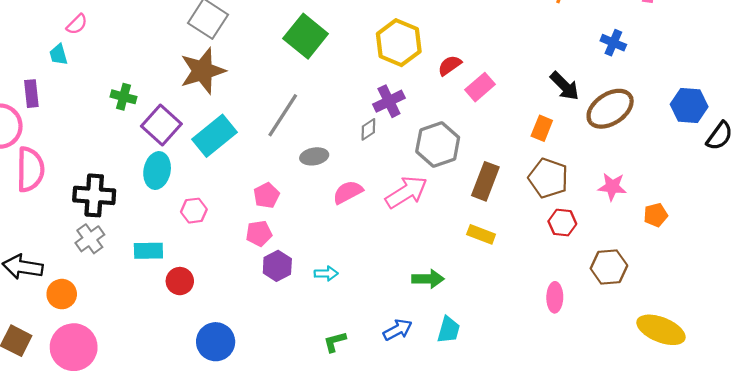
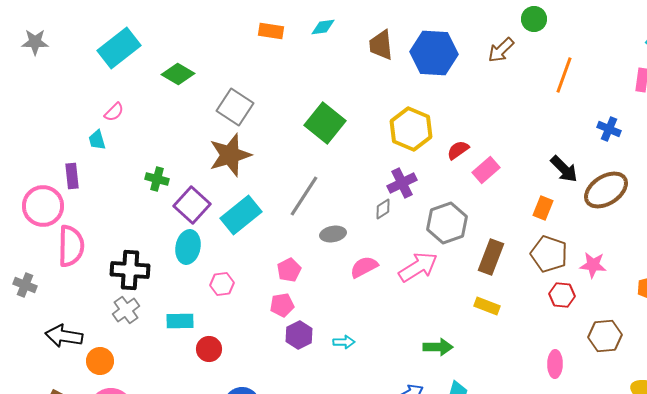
pink star: (612, 187) -> (593, 265), moved

